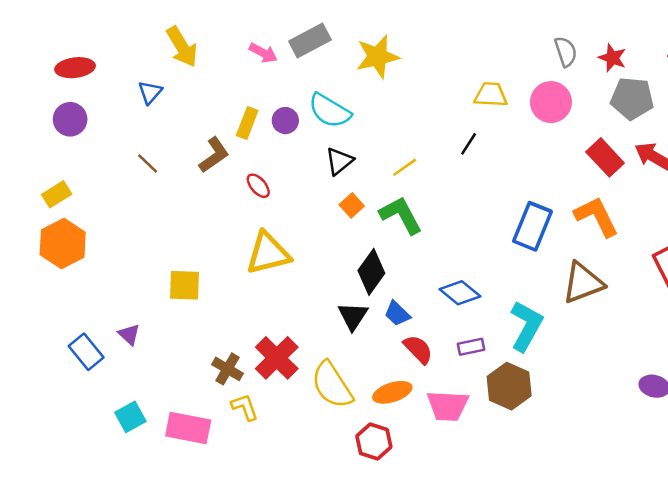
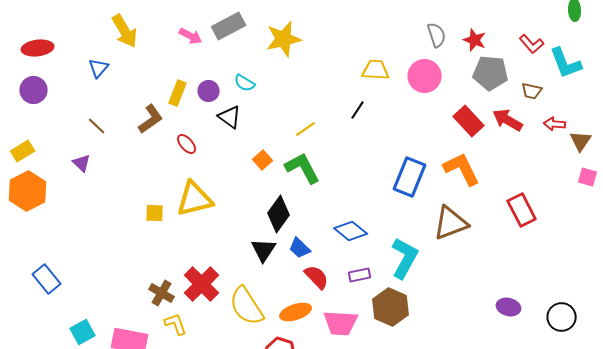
cyan semicircle: (330, 111) -> (245, 83), size x0.6
black triangle: (339, 161) -> (230, 117), moved, turned -45
yellow square: (184, 285) -> (155, 213), moved, size x0.7
purple triangle: (129, 335) -> (82, 163), moved

